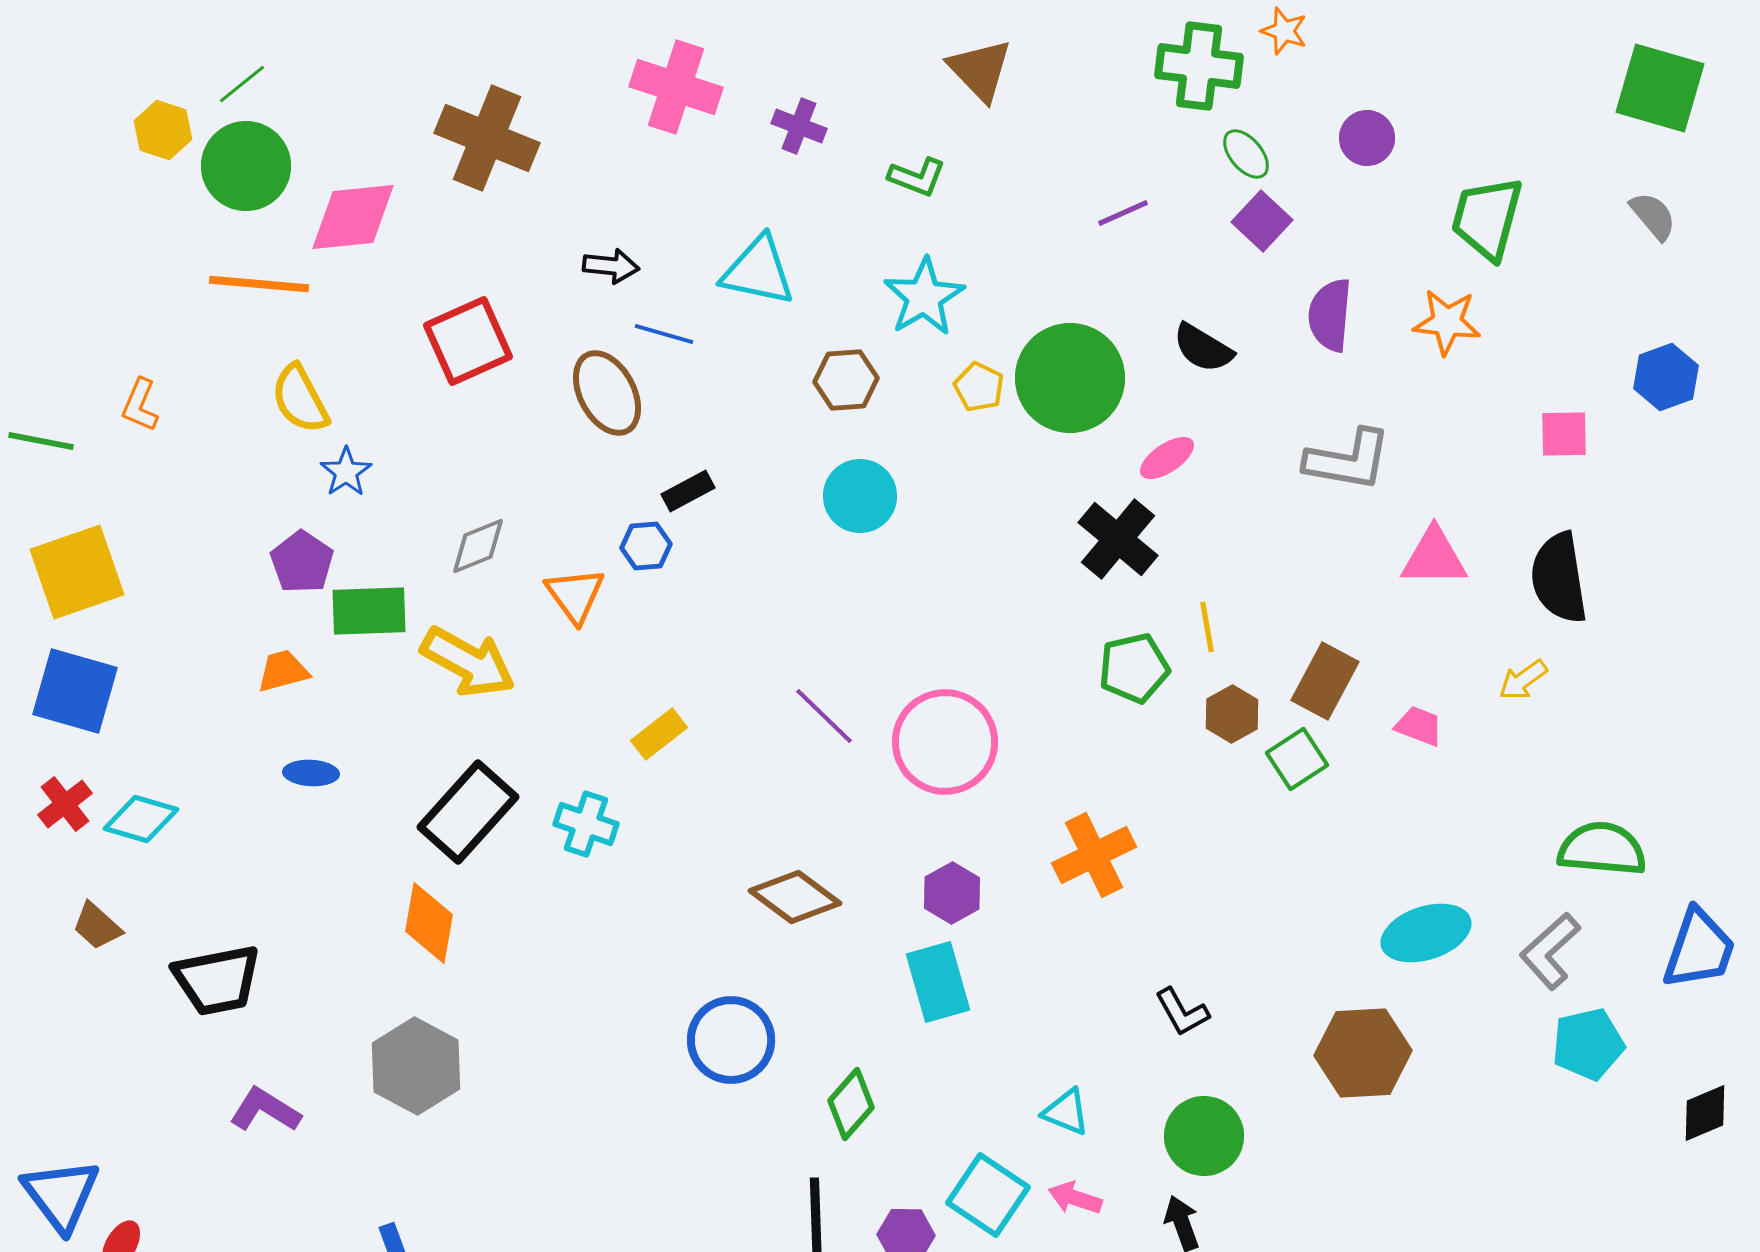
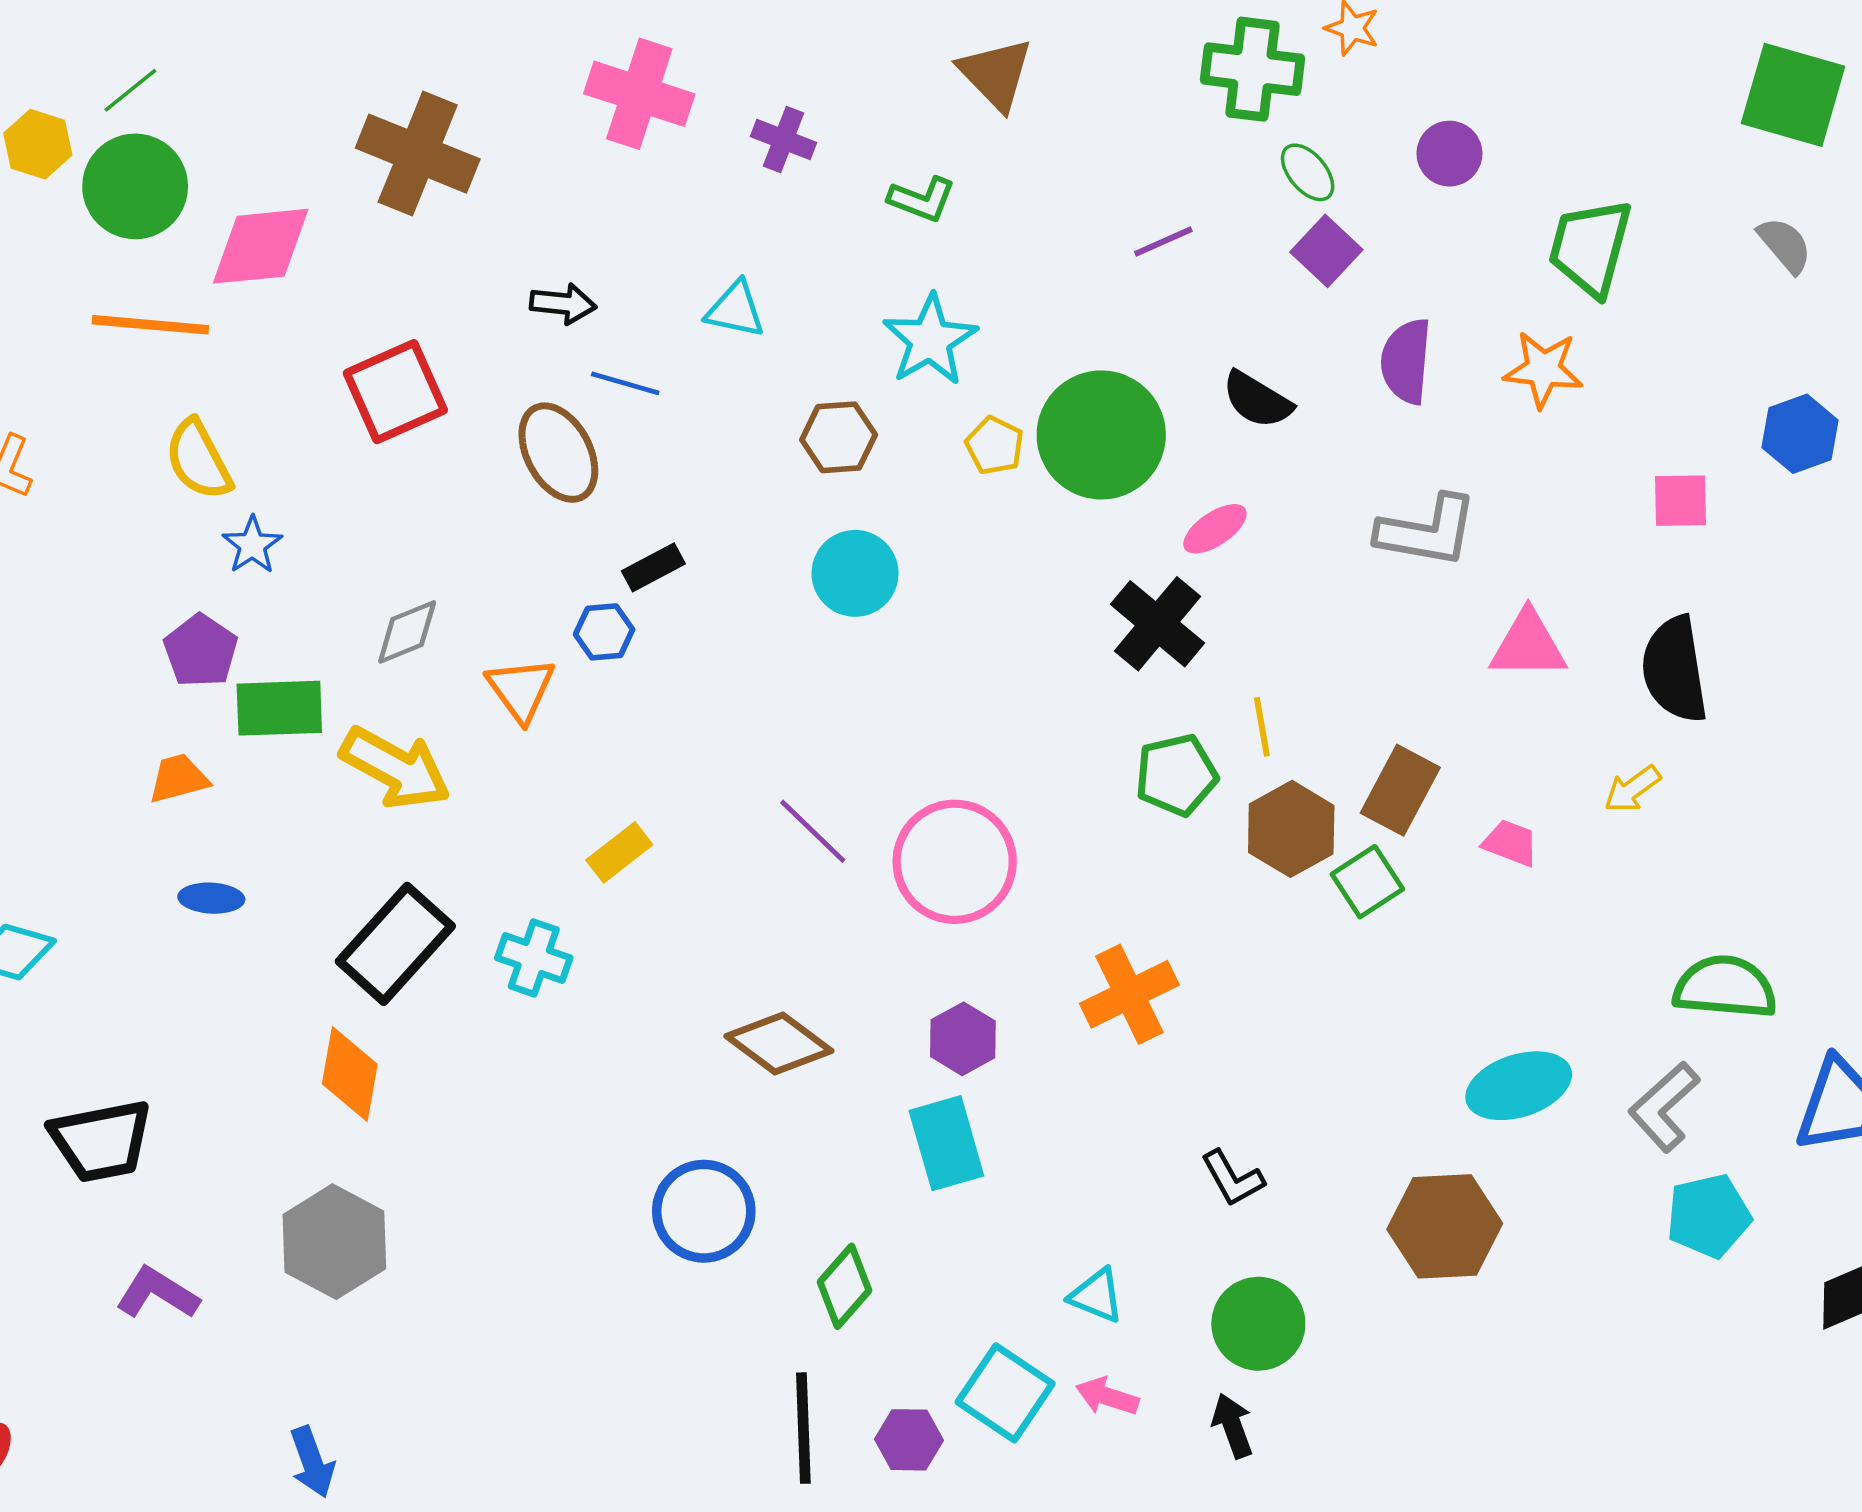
cyan triangle: (758, 271) -> (735, 310), size x0.7
brown hexagon: (1232, 714) -> (1291, 829), size x1.4

